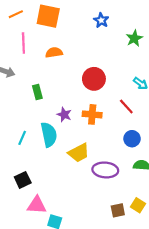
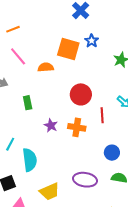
orange square: (48, 16) -> (68, 49), moved
pink line: (23, 43) -> (18, 56), turned -42
red line: (126, 107) -> (102, 115), moved, turned 35
cyan semicircle: (49, 135) -> (30, 160), moved
yellow trapezoid: (79, 153) -> (50, 192), moved

